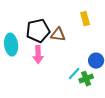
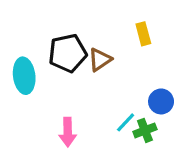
brown triangle: (58, 35) -> (100, 60), turned -42
pink arrow: (38, 55) -> (68, 132), moved

